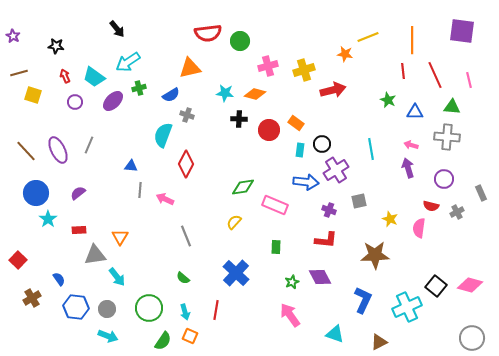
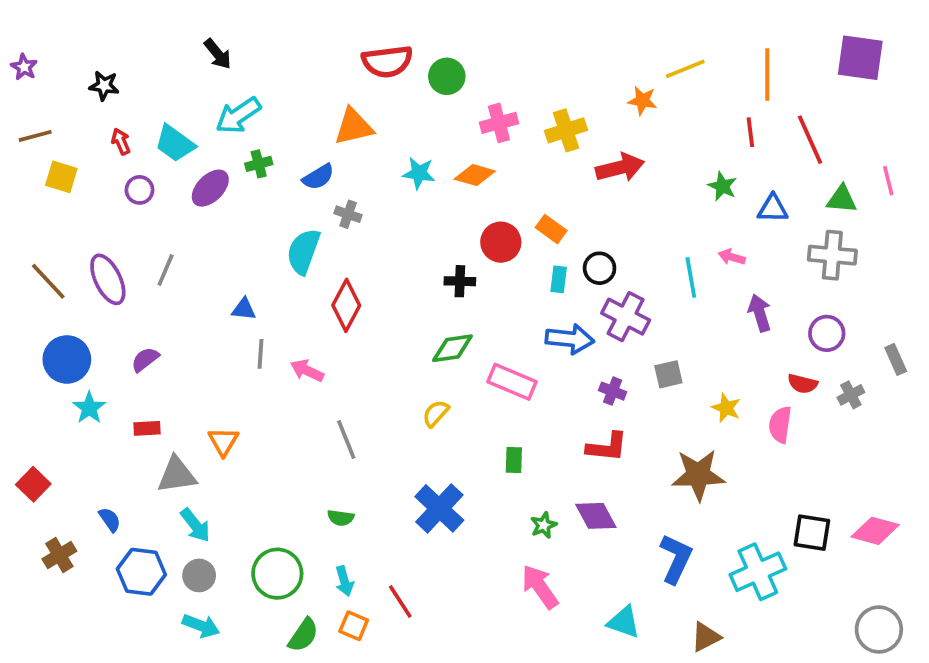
pink line: (469, 80) -> (888, 181), moved
black cross: (239, 119) -> (460, 281), moved
pink arrow: (411, 145) -> (732, 257), moved
purple cross: (336, 170) -> (626, 317), turned -30
cyan arrow: (117, 277) -> (195, 525), moved
green semicircle: (183, 278) -> (341, 518), turned -32
black square: (436, 286) -> (812, 533), turned -30
red line: (216, 310) -> (400, 602), moved, turned -42

